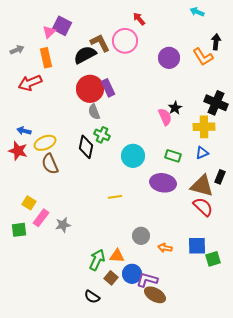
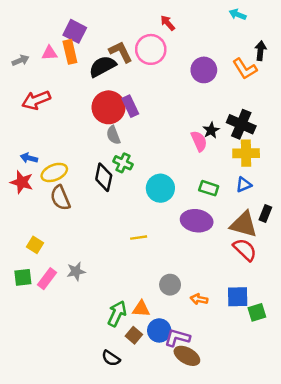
pink triangle: (49, 32) -> (49, 53), moved, turned 40
orange rectangle: (46, 58) -> (70, 52), moved
black cross: (216, 103) -> (241, 124), moved
pink rectangle: (41, 218) -> (47, 279), moved

